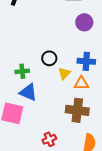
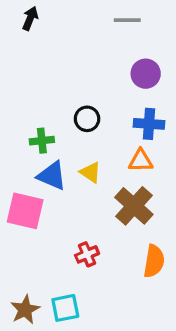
purple circle: (84, 22) -> (146, 74), moved
yellow triangle: (64, 73) -> (90, 172), moved, turned -40
brown cross: (77, 110) -> (134, 206), turned 35

